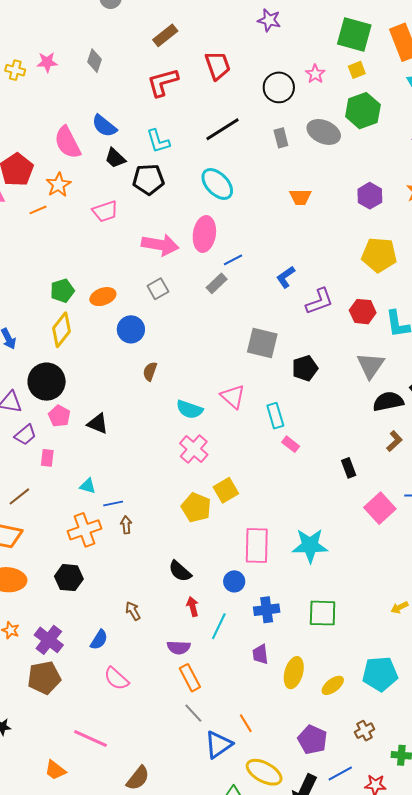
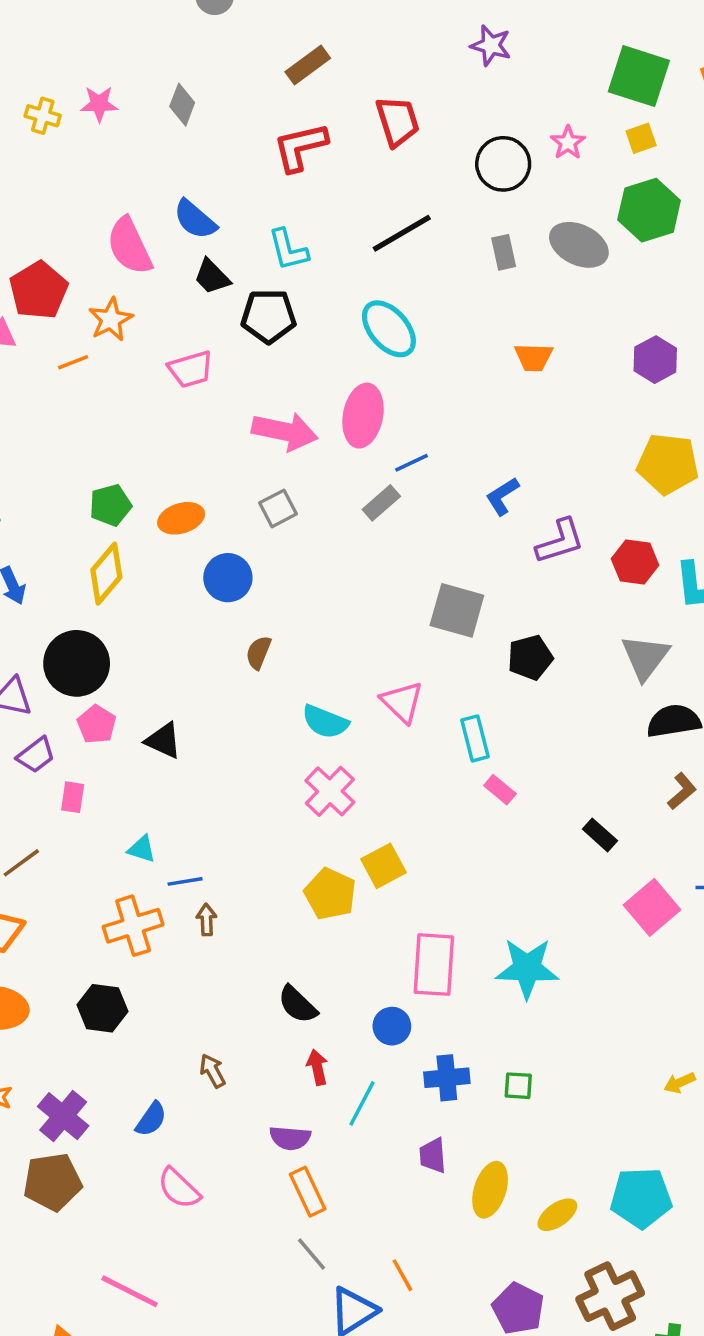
black rectangle: (349, 468) -> (600, 835), turned -30
green square: (323, 613) -> (518, 1086), moved, size x0.6
brown cross: (365, 731) -> (610, 1296), size x1.8

